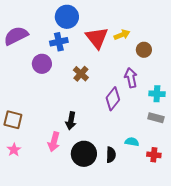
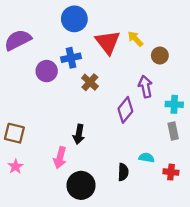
yellow arrow: (122, 35) -> (135, 39), turned -112
blue cross: (59, 42) -> (71, 58), moved
gray rectangle: (156, 118) -> (173, 131), turned 63
black circle: (84, 154) -> (81, 185), moved

